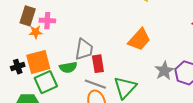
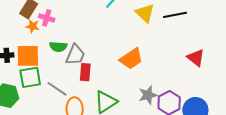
green semicircle: (68, 67) -> (58, 47), moved
gray line: (95, 84) -> (57, 89), moved

